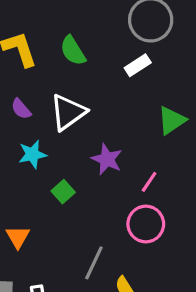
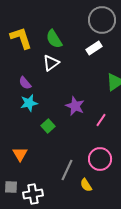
purple semicircle: (21, 109) -> (25, 83), moved
white triangle: (68, 112) -> (51, 63), moved, size x0.7
pink circle: (146, 224) -> (100, 159), moved

